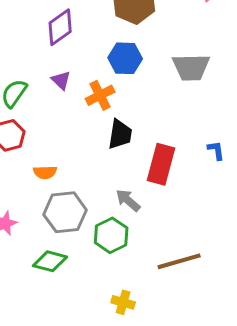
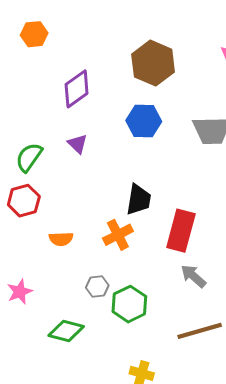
orange cross: (100, 95) -> (118, 235), moved
gray arrow: (128, 200) -> (193, 276), moved
gray hexagon: (65, 212) -> (97, 286), moved, size x0.5

